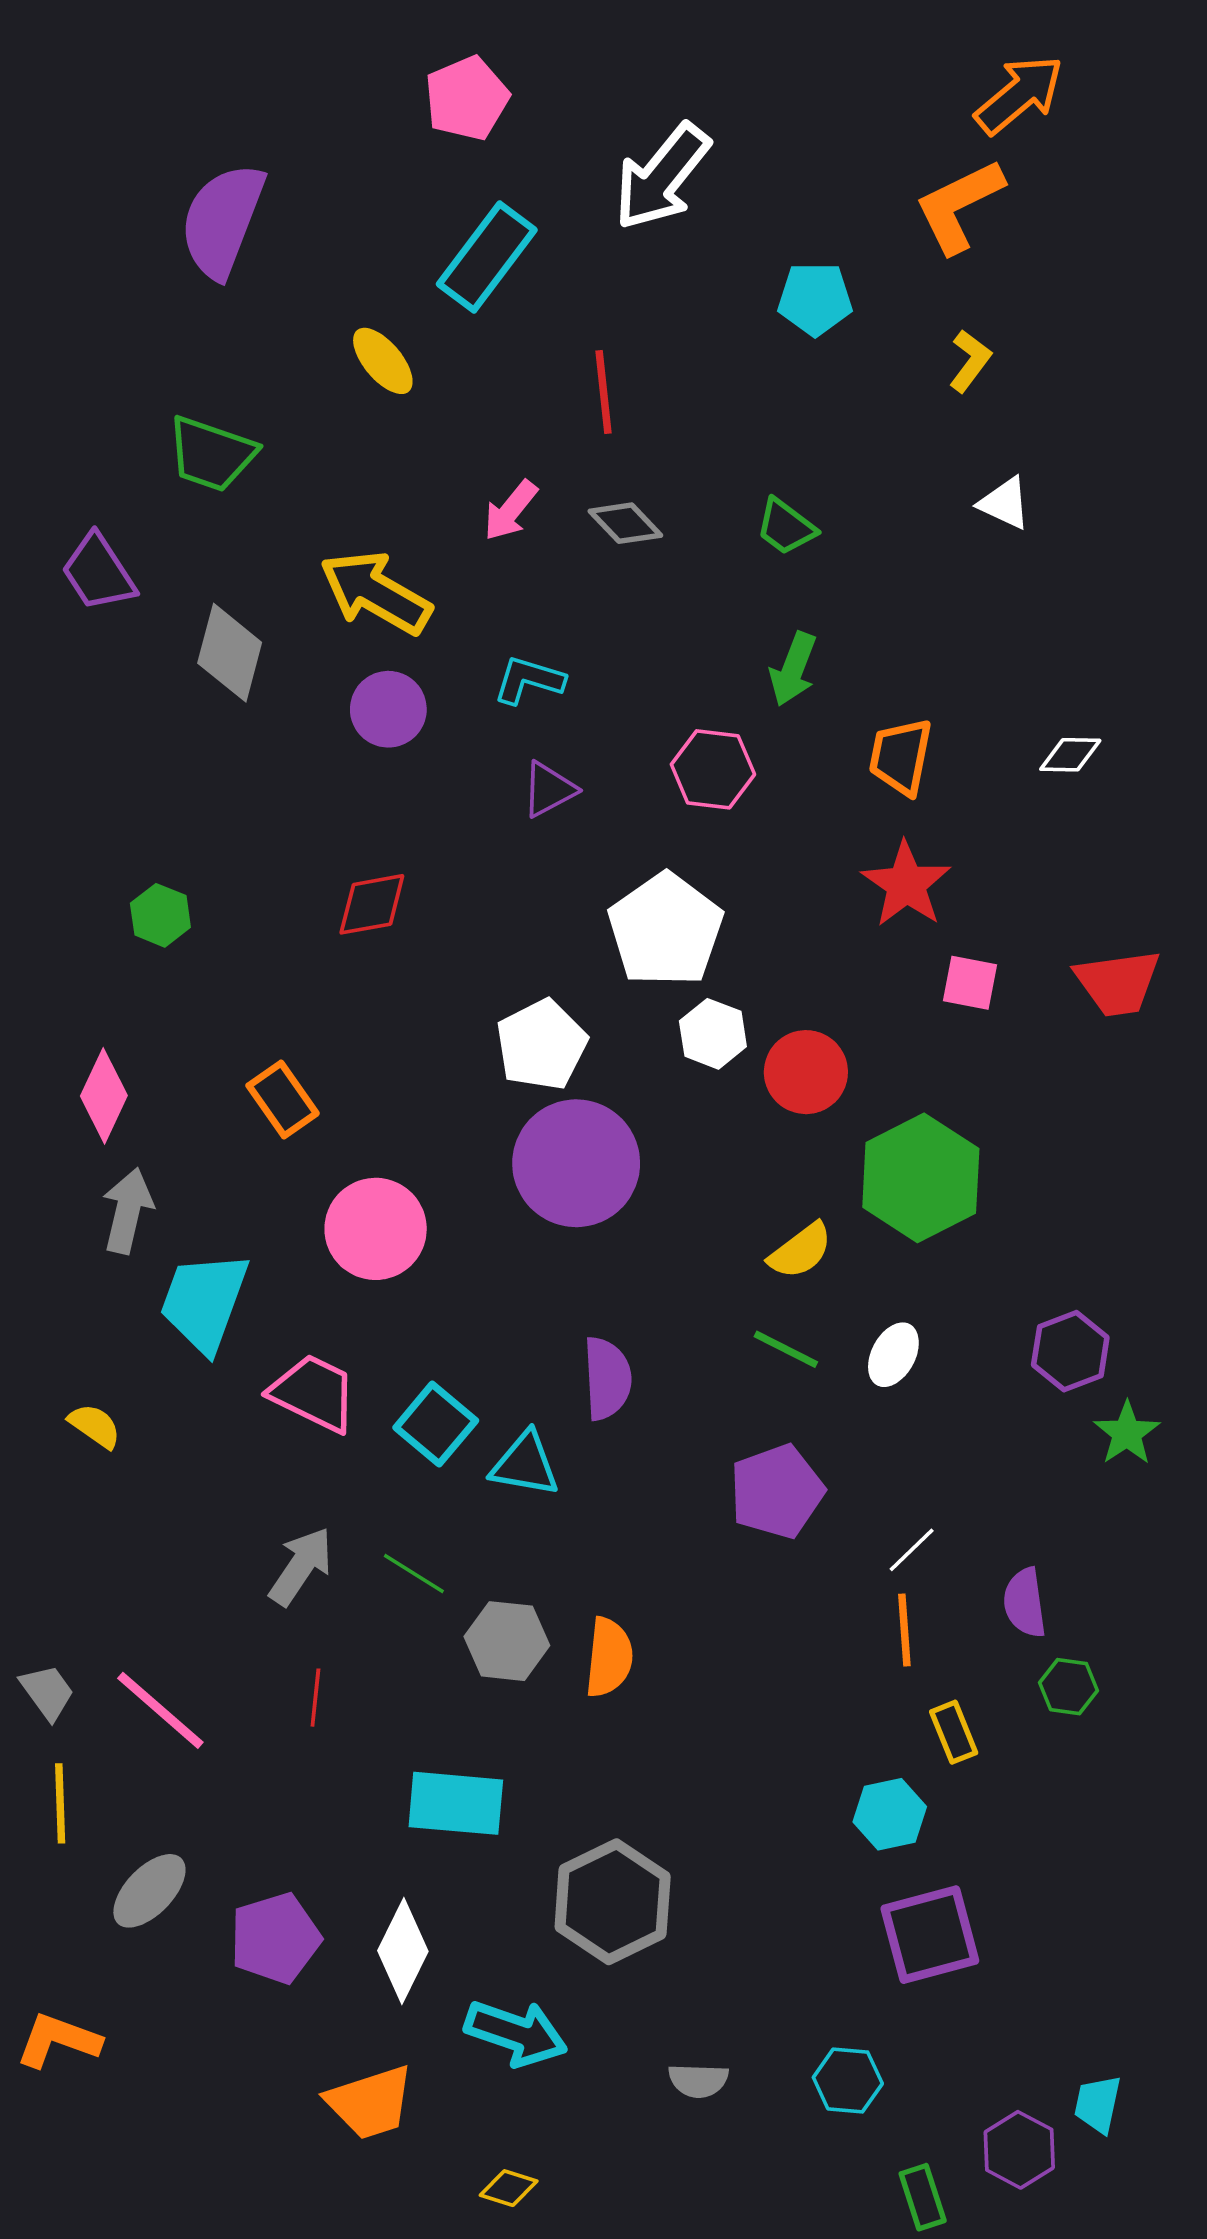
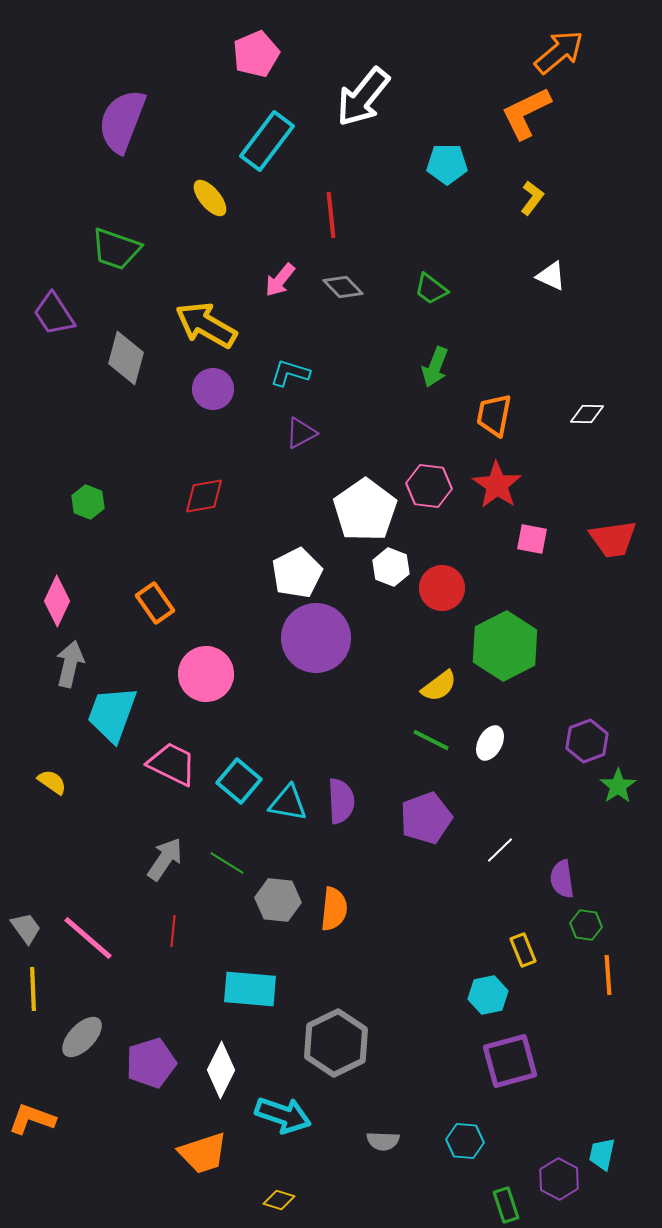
pink hexagon: (713, 769) -> (429, 486), moved
purple semicircle: (607, 1378) -> (341, 801), moved
orange line: (904, 1630) -> (608, 975), moved

